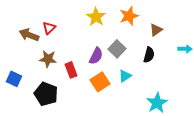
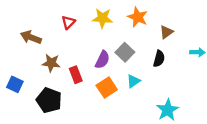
orange star: (129, 16) -> (138, 17), turned -30
yellow star: (96, 17) -> (102, 18), turned -30
red triangle: (49, 28) -> (68, 22), moved

